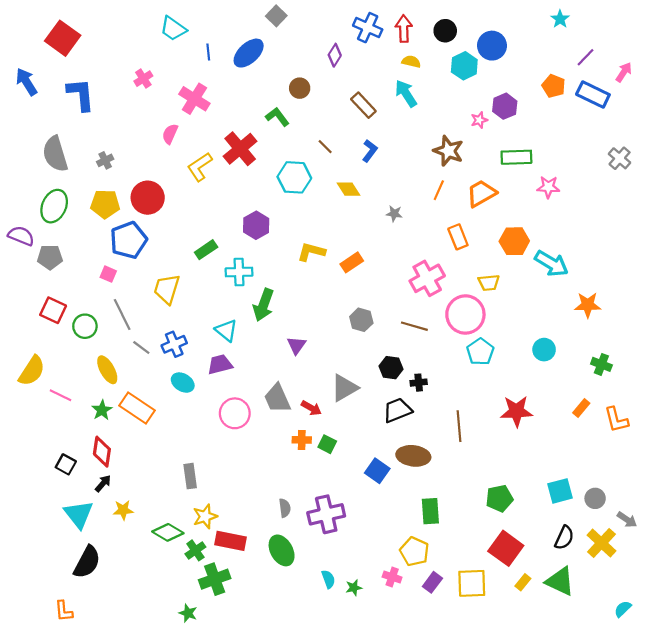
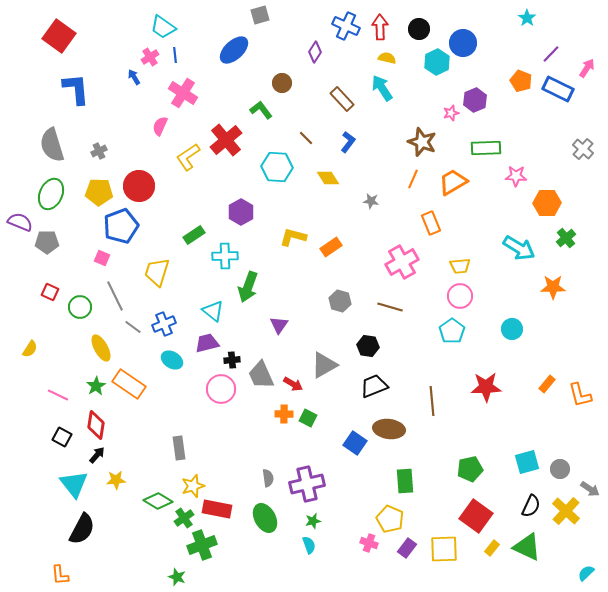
gray square: (276, 16) -> (260, 15), turned 30
blue line: (208, 52) -> (175, 55), moved
pink cross: (143, 79) -> (150, 57), moved
blue arrow: (26, 82) -> (134, 77), moved, size x0.6
orange hexagon: (514, 241) -> (547, 203), moved
red square: (53, 310) -> (50, 292), size x0.7
pink circle: (465, 314) -> (460, 296), moved, size x0.7
green cross: (601, 364) -> (566, 238), moved, turned 30
yellow semicircle: (32, 371) -> (30, 349), size x0.6
black cross: (419, 383) -> (232, 360), moved
pink line: (60, 395) -> (58, 395), moved
green star: (354, 588) -> (313, 521), moved

